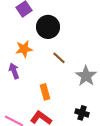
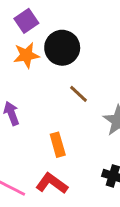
orange star: (24, 49) -> (26, 55), moved

